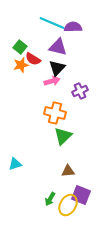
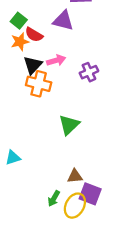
black triangle: (57, 68) -> (33, 65), moved
orange cross: (55, 113) -> (39, 84), moved
brown triangle: (68, 171) -> (75, 176), moved

